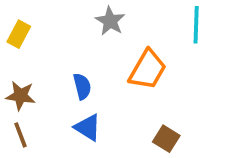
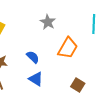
blue semicircle: (82, 86) -> (33, 57), turned -32

